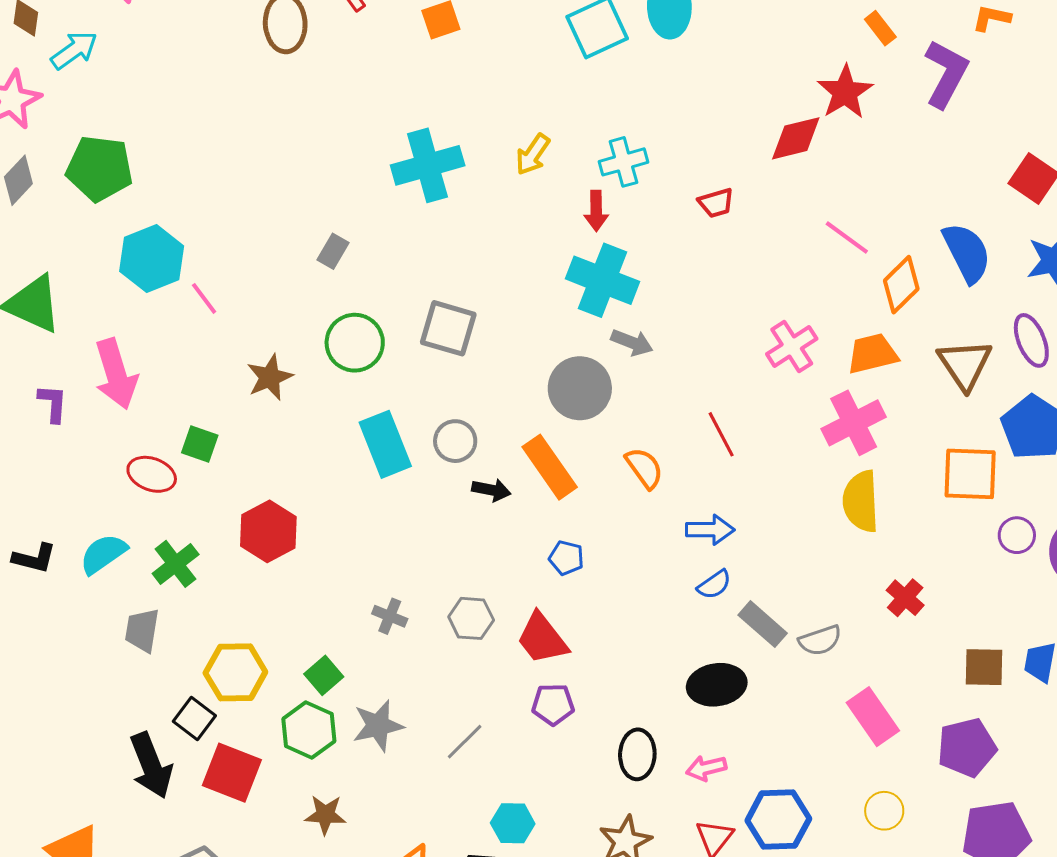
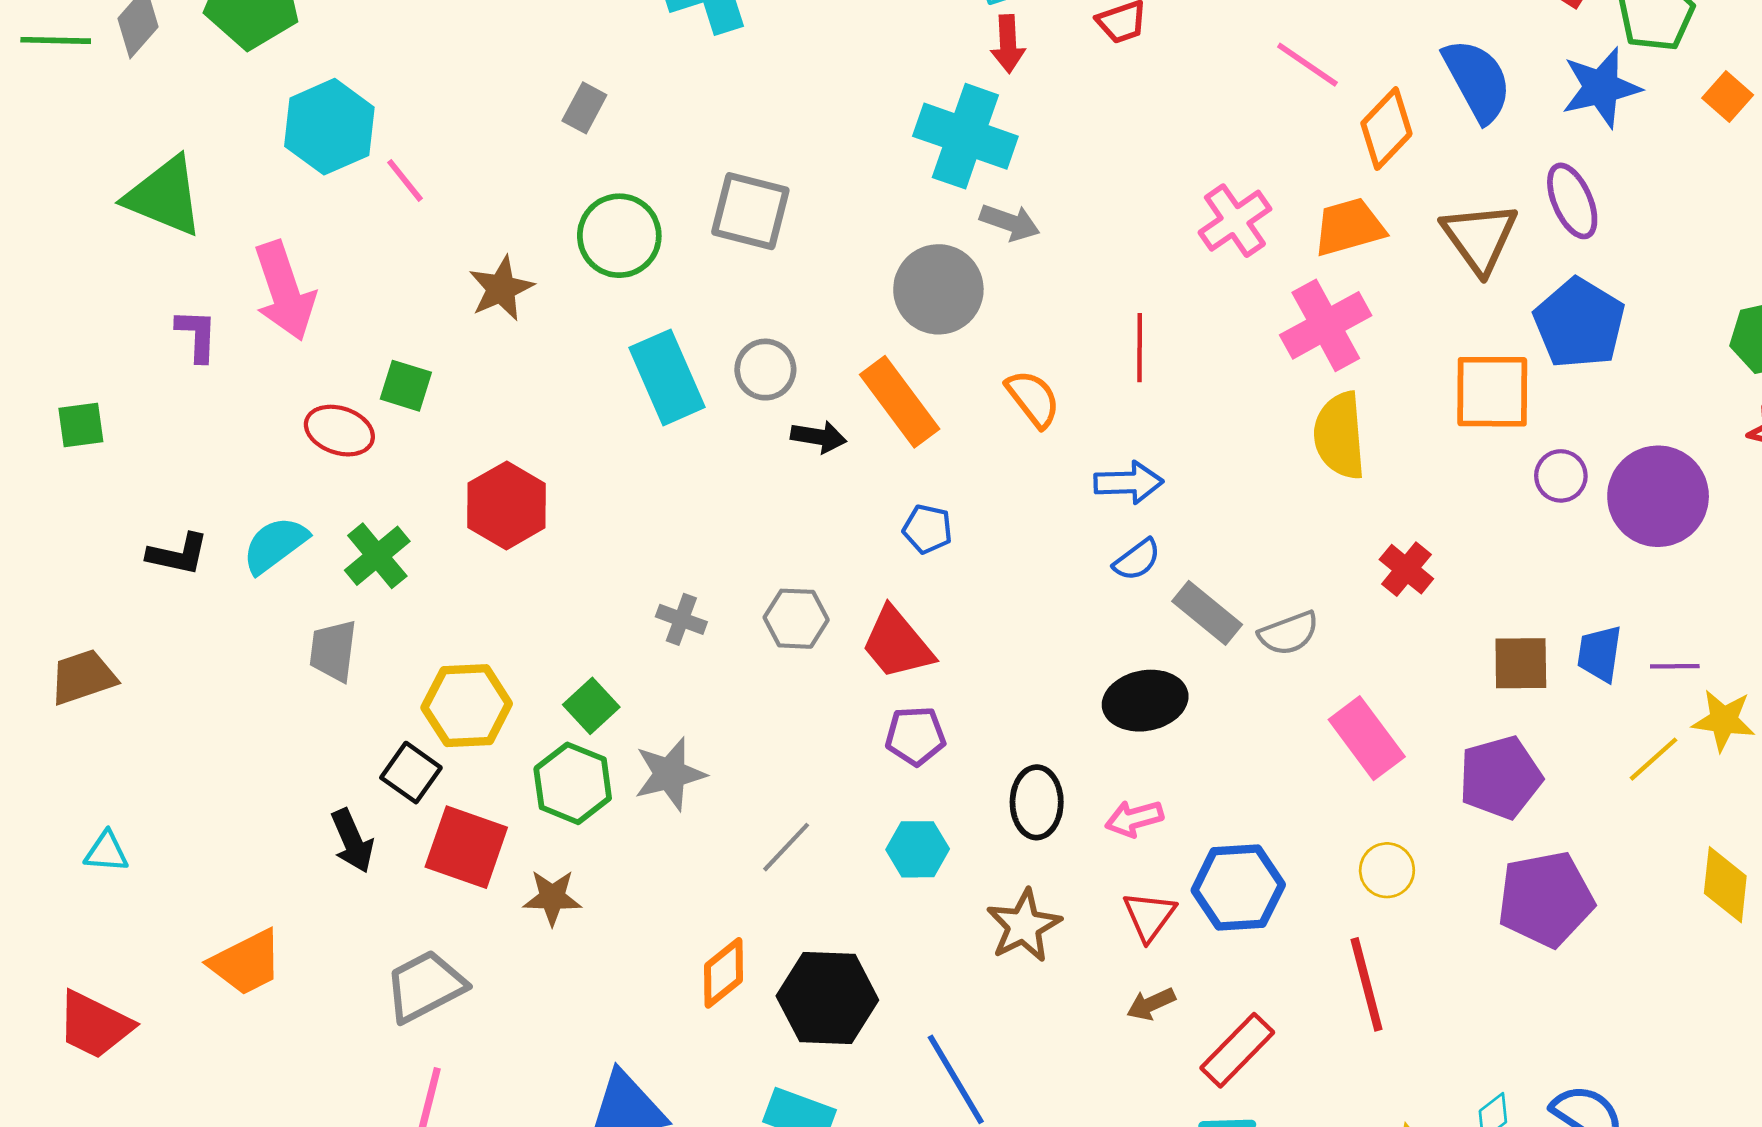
red arrow: (596, 211) -> (1008, 44), moved
red line: (721, 434) -> (1140, 348), turned 30
gray line: (465, 742) -> (786, 847), moved
black arrow: (151, 765) -> (352, 841), size x0.7
brown star: (325, 815) -> (552, 898), moved
cyan hexagon: (513, 823) -> (918, 849), moved

